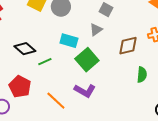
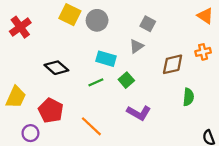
green square: (87, 60) -> (126, 80), size x0.6
green line: (45, 62) -> (96, 82), moved
purple L-shape: (85, 91) -> (139, 113), moved

